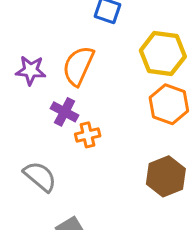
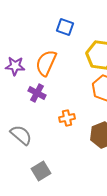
orange cross: (88, 135) -> (67, 118), moved

